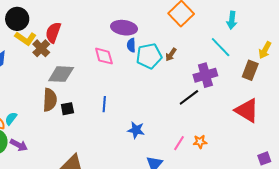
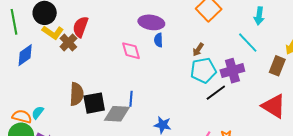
cyan pentagon: (149, 56) -> (203, 70), moved
gray diamond: (61, 74) -> (117, 114), moved
black square: (67, 109) -> (94, 103), size x1.6

